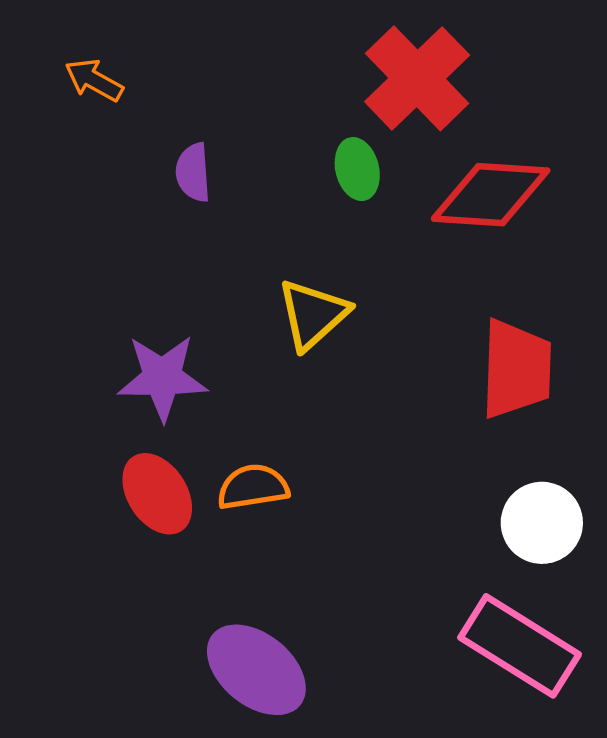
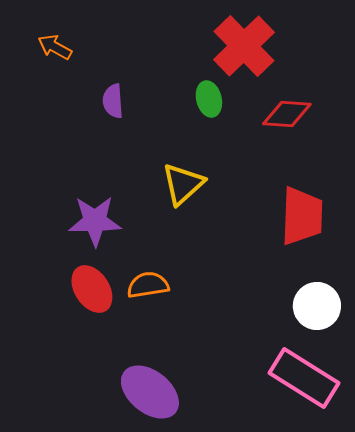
red diamond: (491, 195) -> (287, 114), size x0.7

